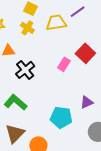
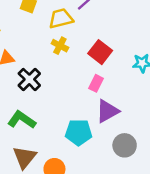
yellow cross: (27, 28) -> (60, 46), moved
pink rectangle: (64, 64) -> (96, 83), moved
purple triangle: (87, 102) -> (107, 111), size x1.5

